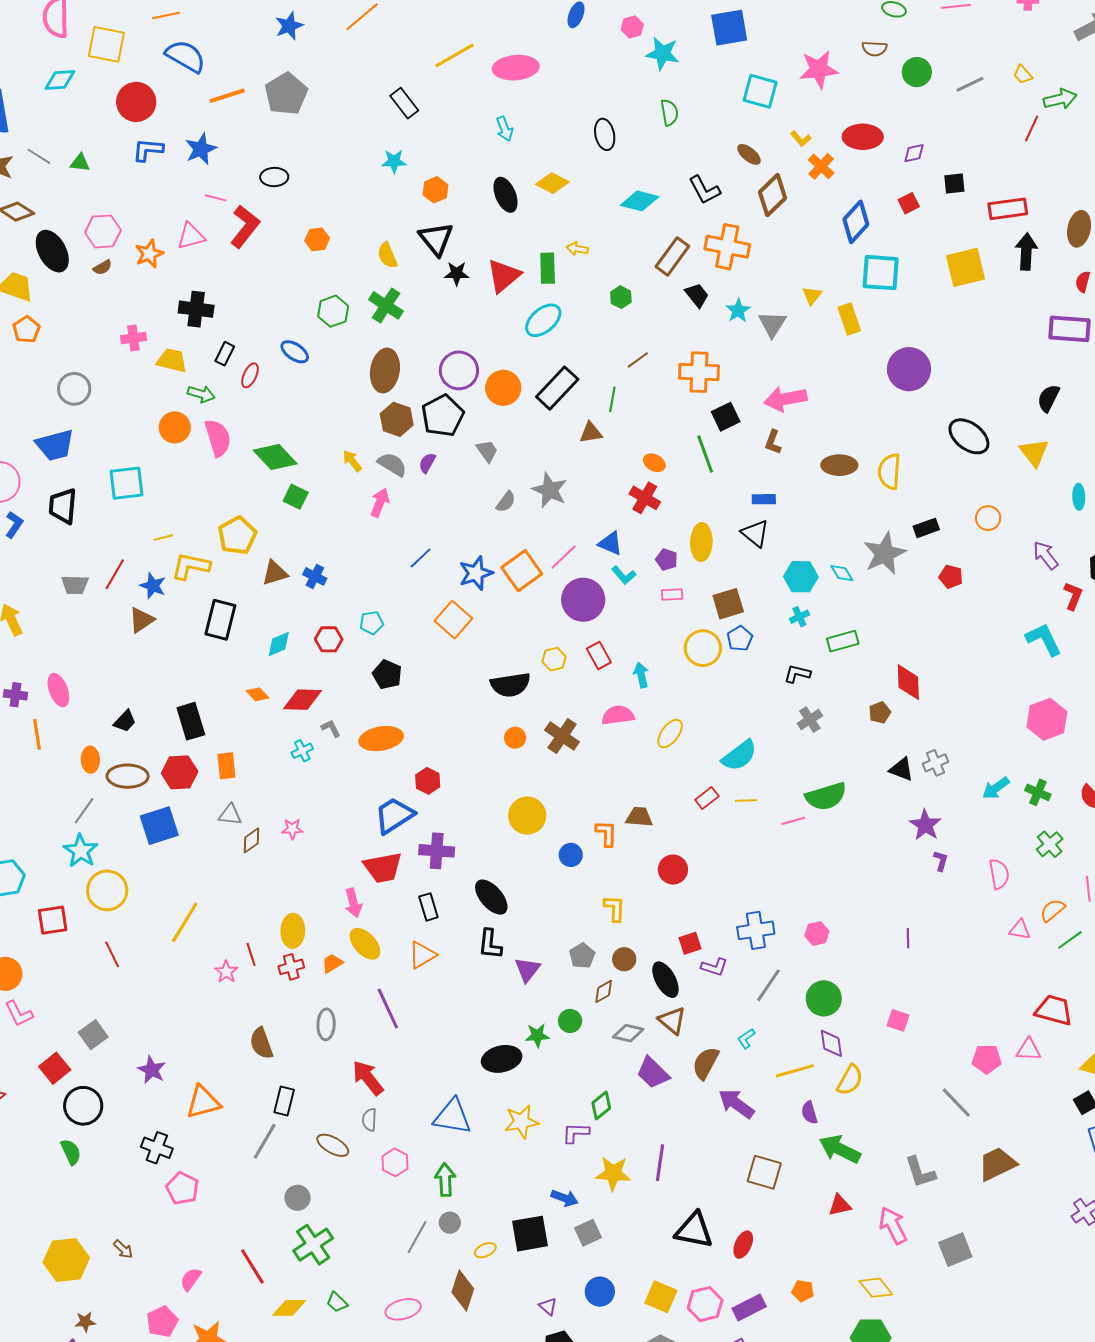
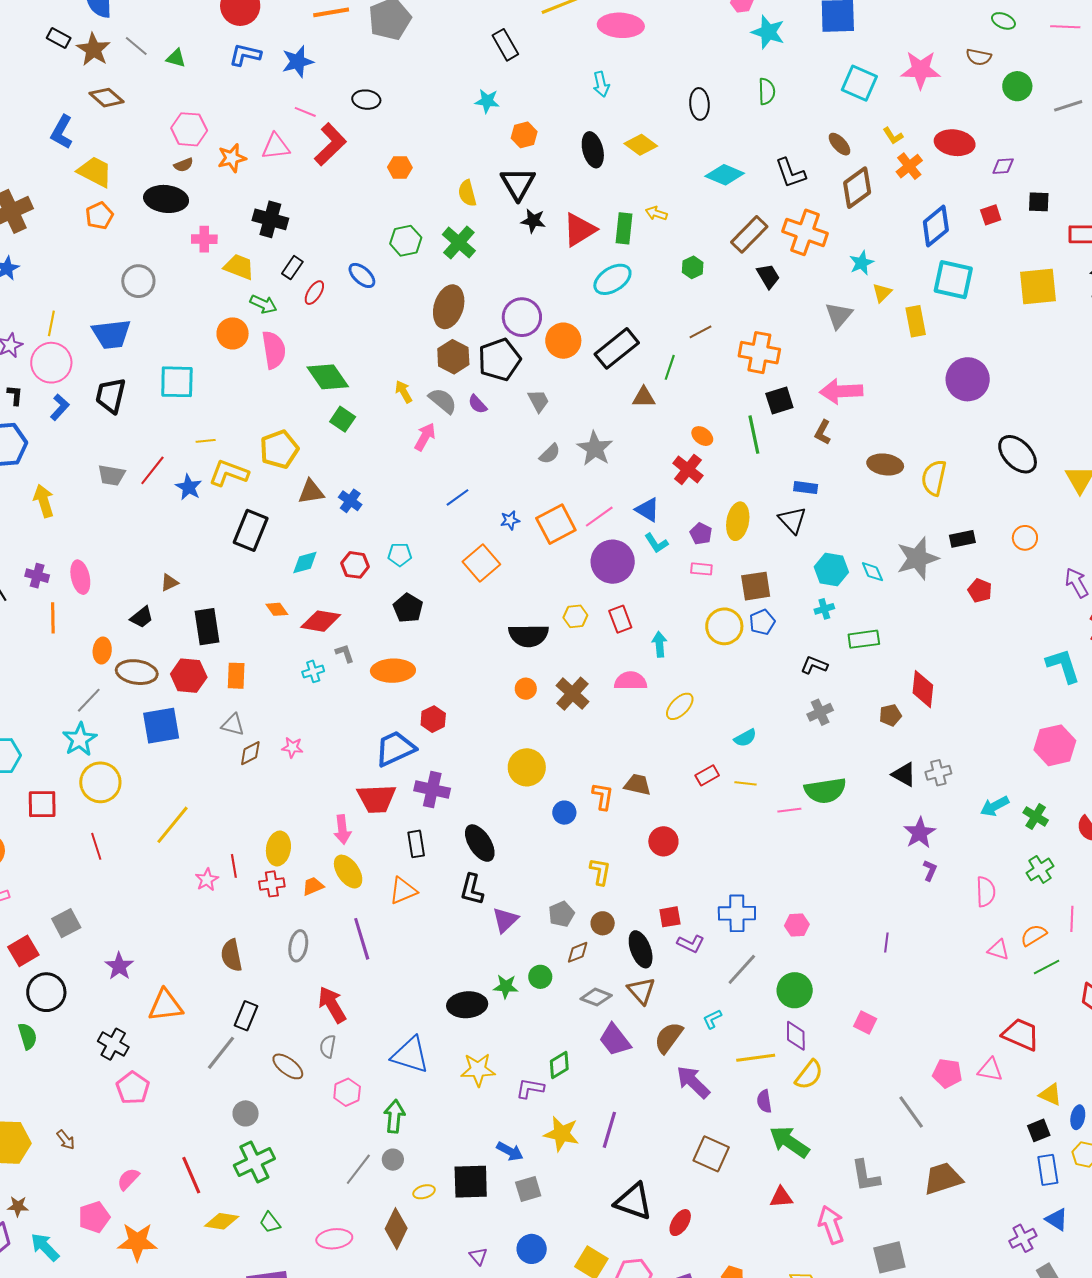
black ellipse: (52, 251) -> (166, 199), moved, turned -63
cyan star: (738, 311) -> (862, 263), moved
purple semicircle: (427, 463) -> (478, 404), turned -80
blue star: (476, 573) -> (510, 520), size x0.6
brown triangle: (141, 620) -> (169, 582), moved, size x0.7
cyan semicircle: (739, 756) -> (745, 738), size x0.6

